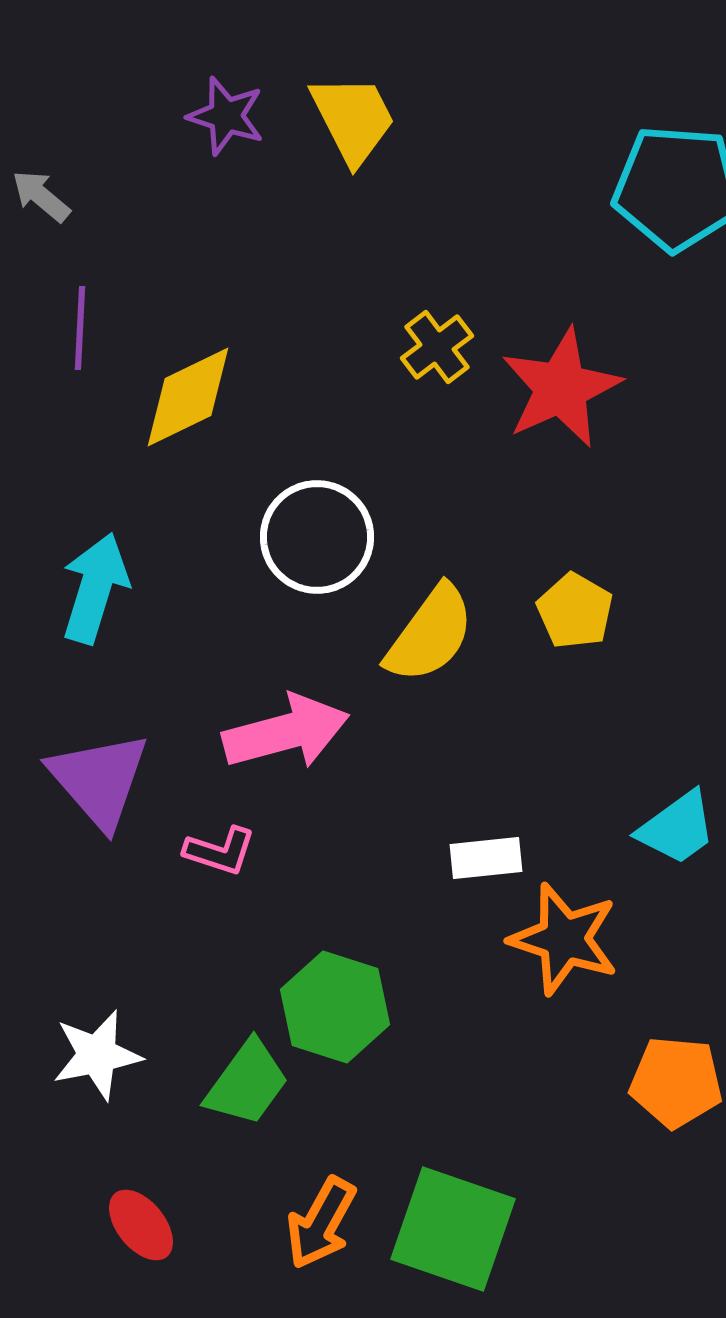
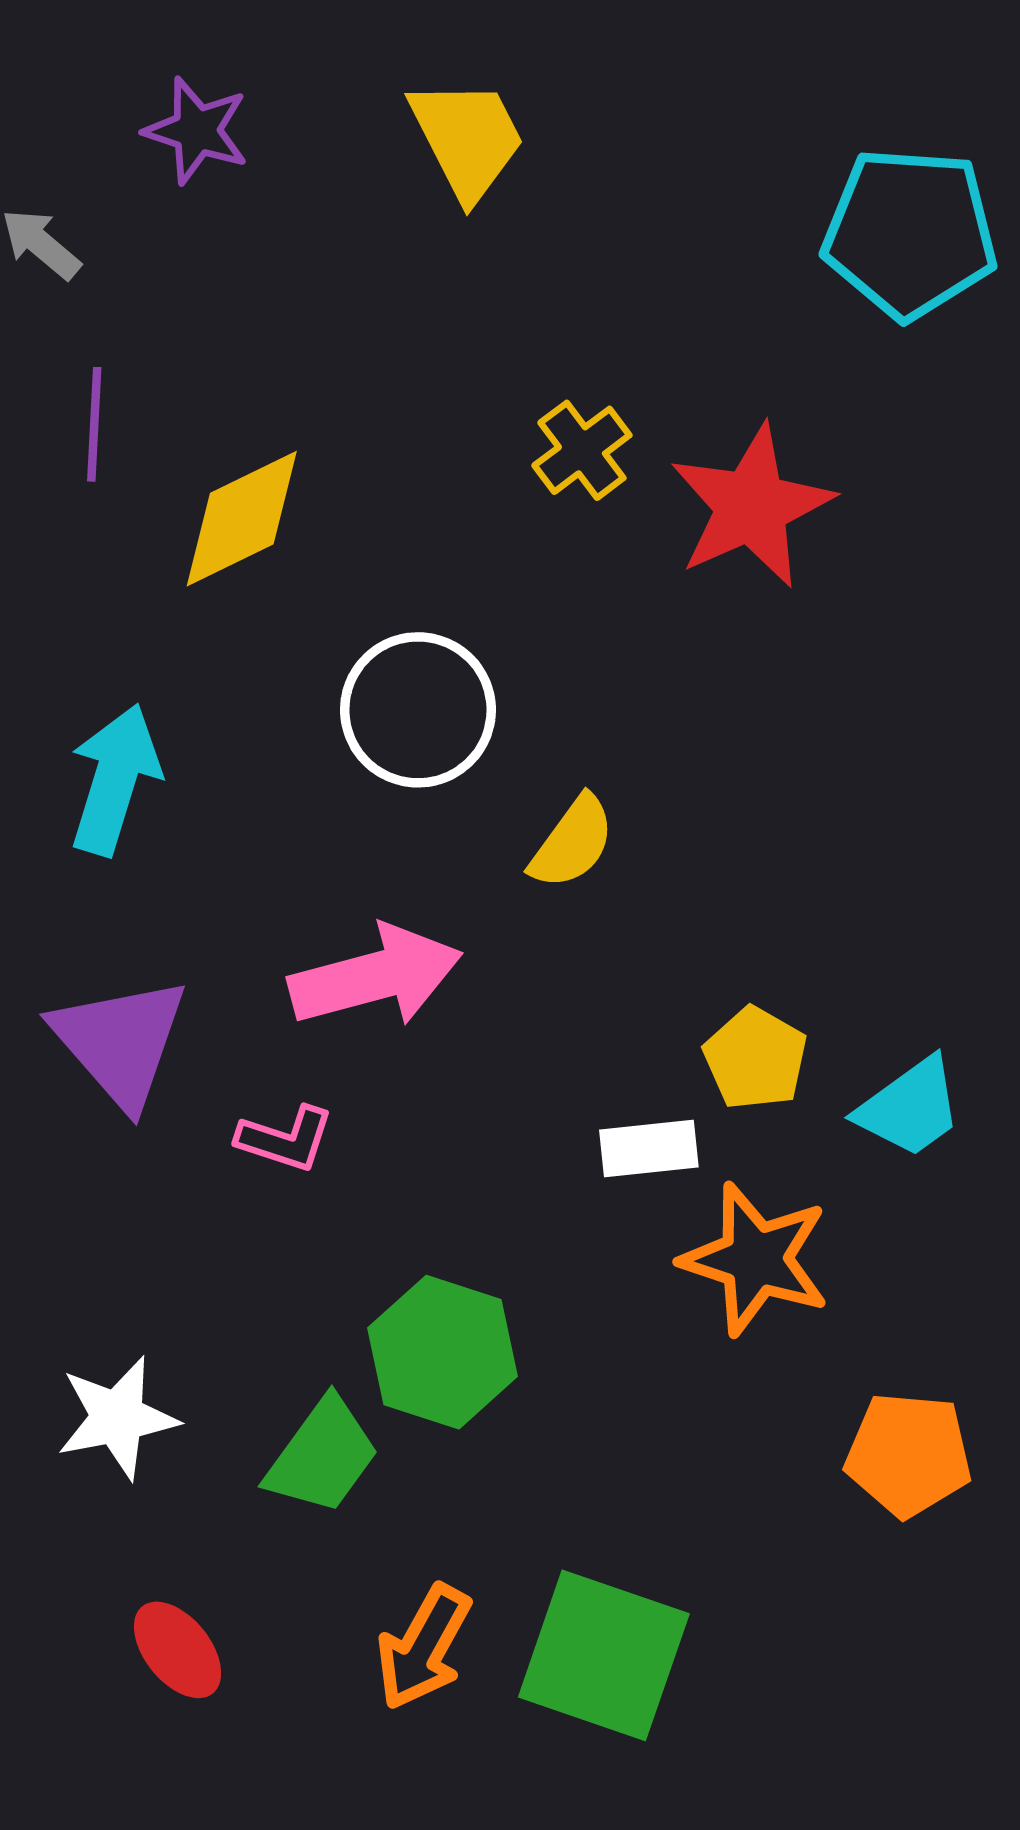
purple star: (226, 116) -> (197, 131), moved
yellow pentagon: (575, 611) -> (755, 1058), moved
yellow semicircle: (430, 634) -> (572, 842), size x0.7

